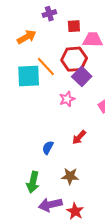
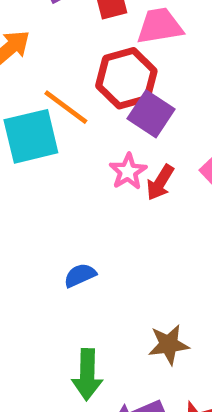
red arrow: (79, 137) -> (160, 182), moved
blue semicircle: (48, 148) -> (80, 275), moved, turned 48

